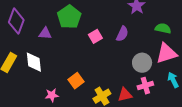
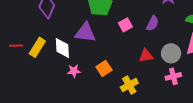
purple triangle: (45, 33) -> (85, 33), moved, size x1.6
pink star: (52, 95) -> (74, 71), moved
red triangle: (125, 95) -> (146, 56), moved

